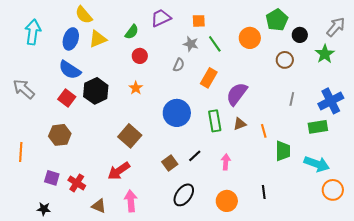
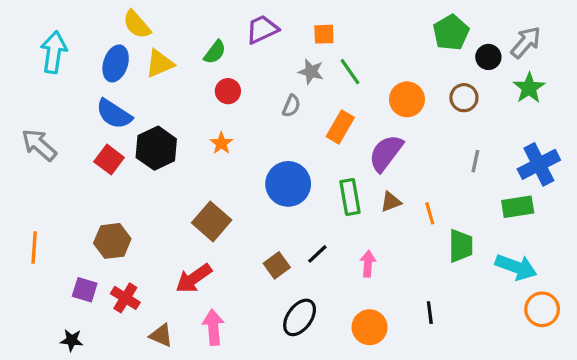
gray arrow: (336, 27) -> (526, 42), moved
orange circle: (250, 38) -> (407, 99), moved
brown hexagon: (60, 135) -> (112, 241), moved

